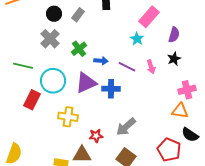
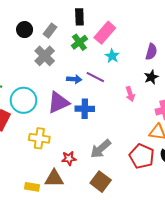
pink rectangle: (149, 17) -> (105, 33), moved
gray cross: (50, 39) -> (45, 56), moved
green cross: (79, 49) -> (79, 42), moved
purple line: (127, 67) -> (95, 77), moved
pink arrow: (151, 67) -> (130, 94), moved
red pentagon: (169, 150) -> (142, 156), moved

